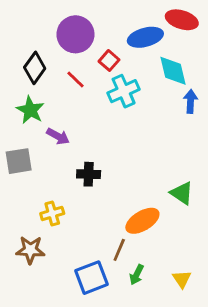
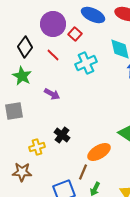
blue ellipse: (145, 37) -> (93, 15), moved, turned 40
red square: (109, 61) -> (75, 34), moved
purple arrow: (58, 136) -> (52, 94), moved
black cross: (89, 174) -> (62, 135), moved, turned 35

